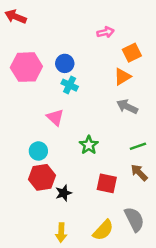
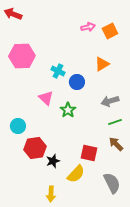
orange square: (132, 53) -> (110, 31), moved
blue circle: (65, 63) -> (77, 82), moved
gray arrow: (127, 107) -> (110, 101), moved, turned -42
green star: (89, 145) -> (68, 110), moved
cyan circle: (38, 151) -> (18, 126), moved
yellow semicircle: (103, 230) -> (76, 174), moved

